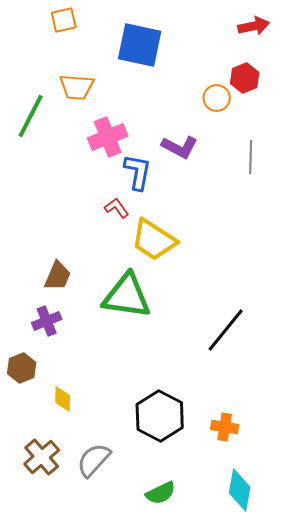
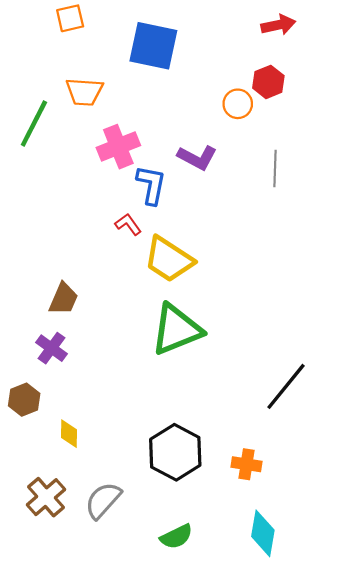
green triangle: (127, 296) -> (176, 329), moved, turned -30
purple cross: (47, 321) -> (51, 348), turned -32
black line: (226, 330) -> (286, 386), moved

